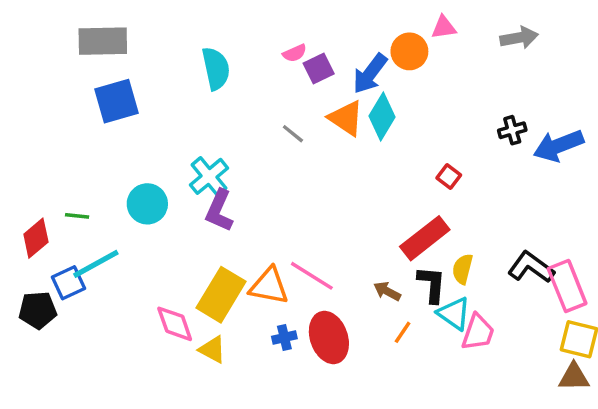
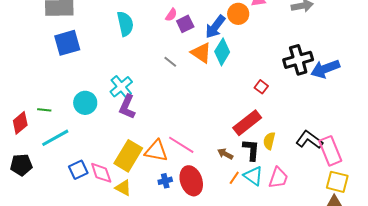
pink semicircle: (295, 53) -> (171, 15), turned -32
black cross: (512, 130) -> (298, 60), size x1.8
blue square: (69, 283) -> (78, 170), moved
cyan triangle: (454, 314) -> (253, 176), moved

